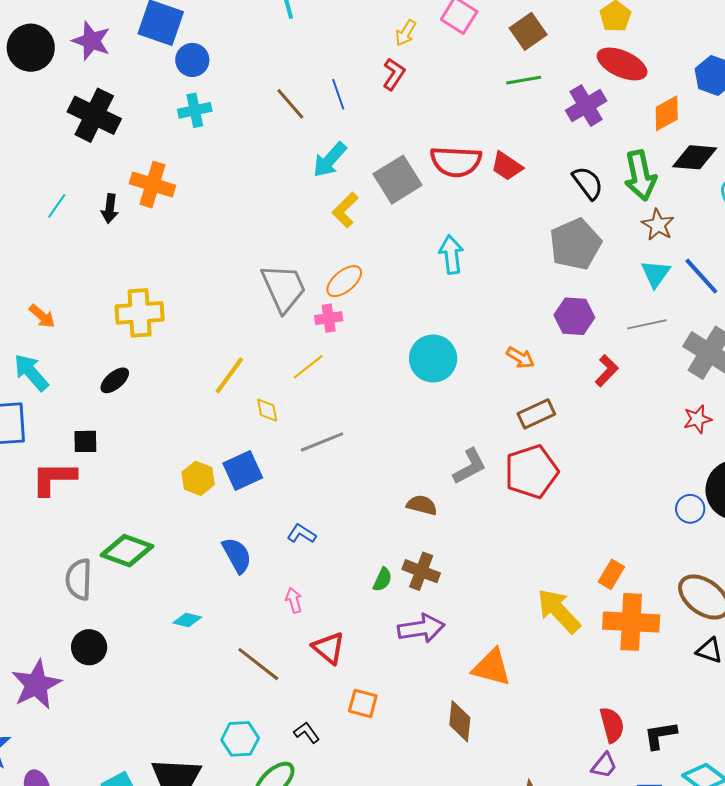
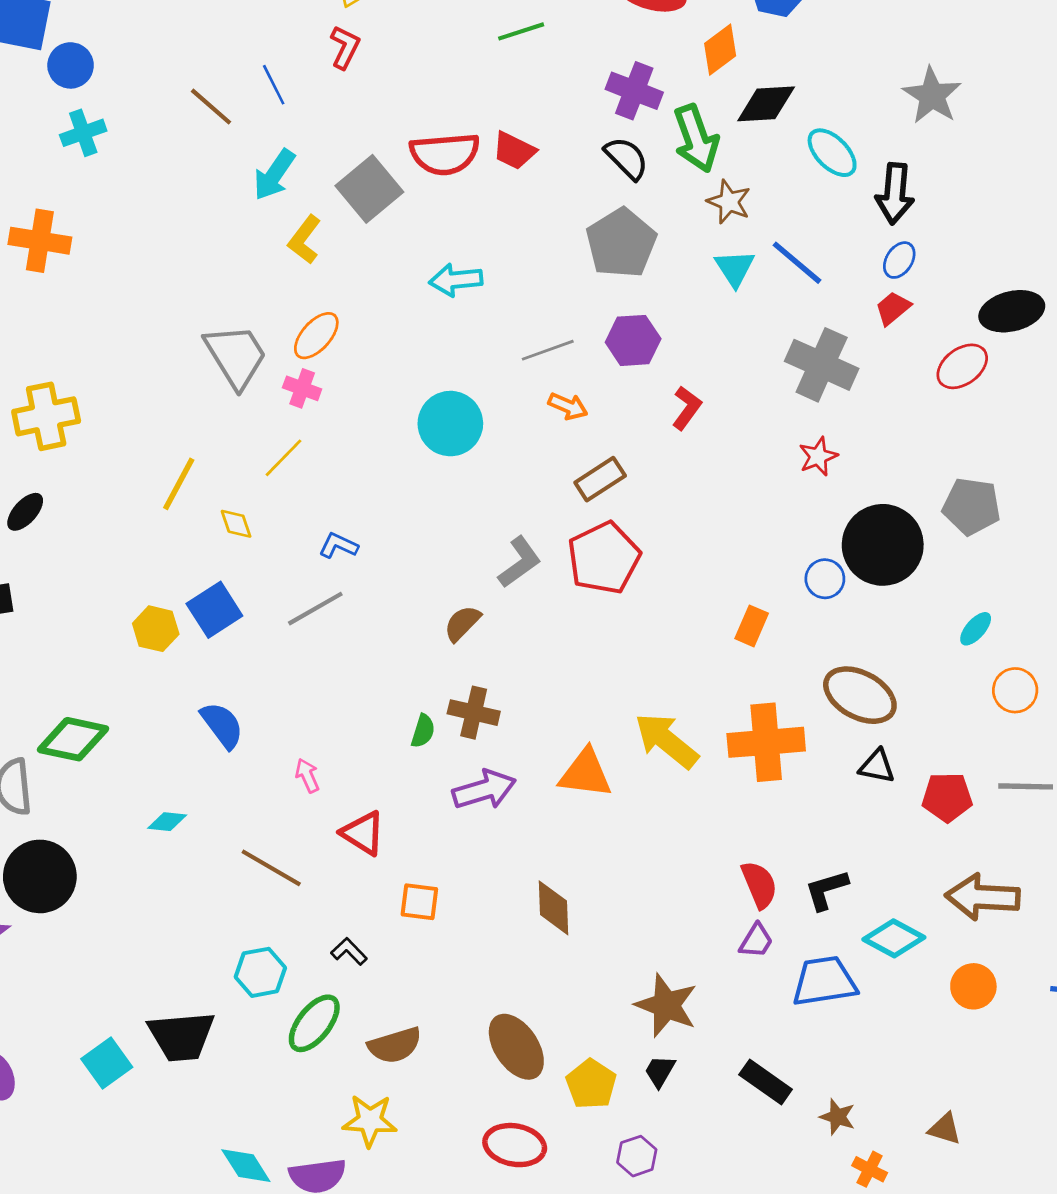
purple cross: (586, 106) -> (634, 91), moved, turned -30
cyan arrow: (451, 255) -> (456, 280), turned -81
pink cross: (329, 318) -> (302, 388), turned 36
gray line: (647, 324) -> (548, 350), moved
gray line: (322, 442) -> (315, 609), moved
brown semicircle: (422, 505) -> (462, 623), turned -52
blue L-shape: (302, 534) -> (338, 546), moved
orange rectangle: (611, 574) -> (752, 626), moved
black circle: (89, 647) -> (40, 876), size x1.5
orange triangle: (492, 667) -> (585, 773), moved

